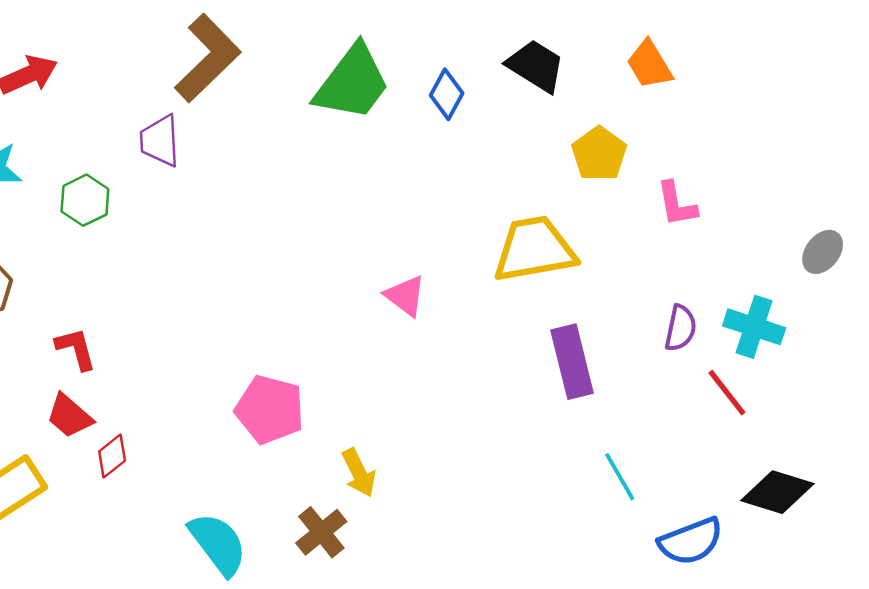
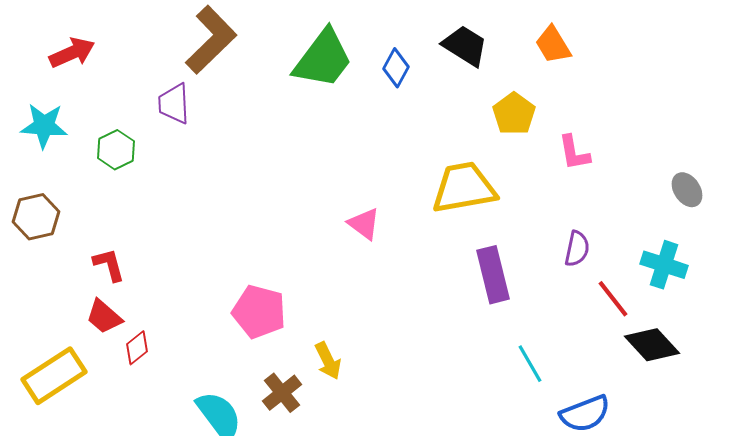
gray ellipse: (823, 252) -> (687, 190), turned -72
cyan cross: (754, 327) -> (664, 265), moved
black diamond: (777, 492) -> (652, 345), moved, turned 30
brown cross: (321, 532) -> (282, 393), moved

